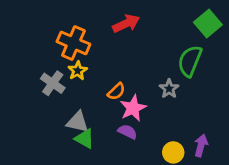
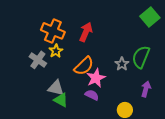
red arrow: (126, 24) -> (86, 32), moved, turned -42
green semicircle: (190, 61) -> (141, 57), moved
orange semicircle: (116, 91) -> (84, 66), size x1.5
purple arrow: (201, 146) -> (146, 89), moved

